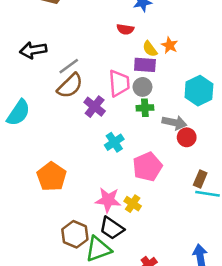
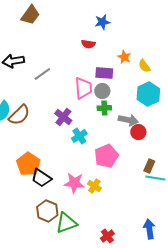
yellow semicircle: (150, 49) -> (144, 66), moved
brown semicircle: (70, 86) -> (19, 115), moved
purple cross: (95, 107) -> (63, 117), moved
black trapezoid: (112, 228) -> (41, 178), moved

